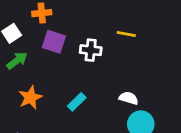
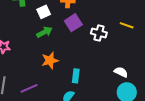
purple square: (54, 42) -> (73, 23), turned 30
cyan rectangle: (77, 102) -> (76, 76), moved, turned -48

